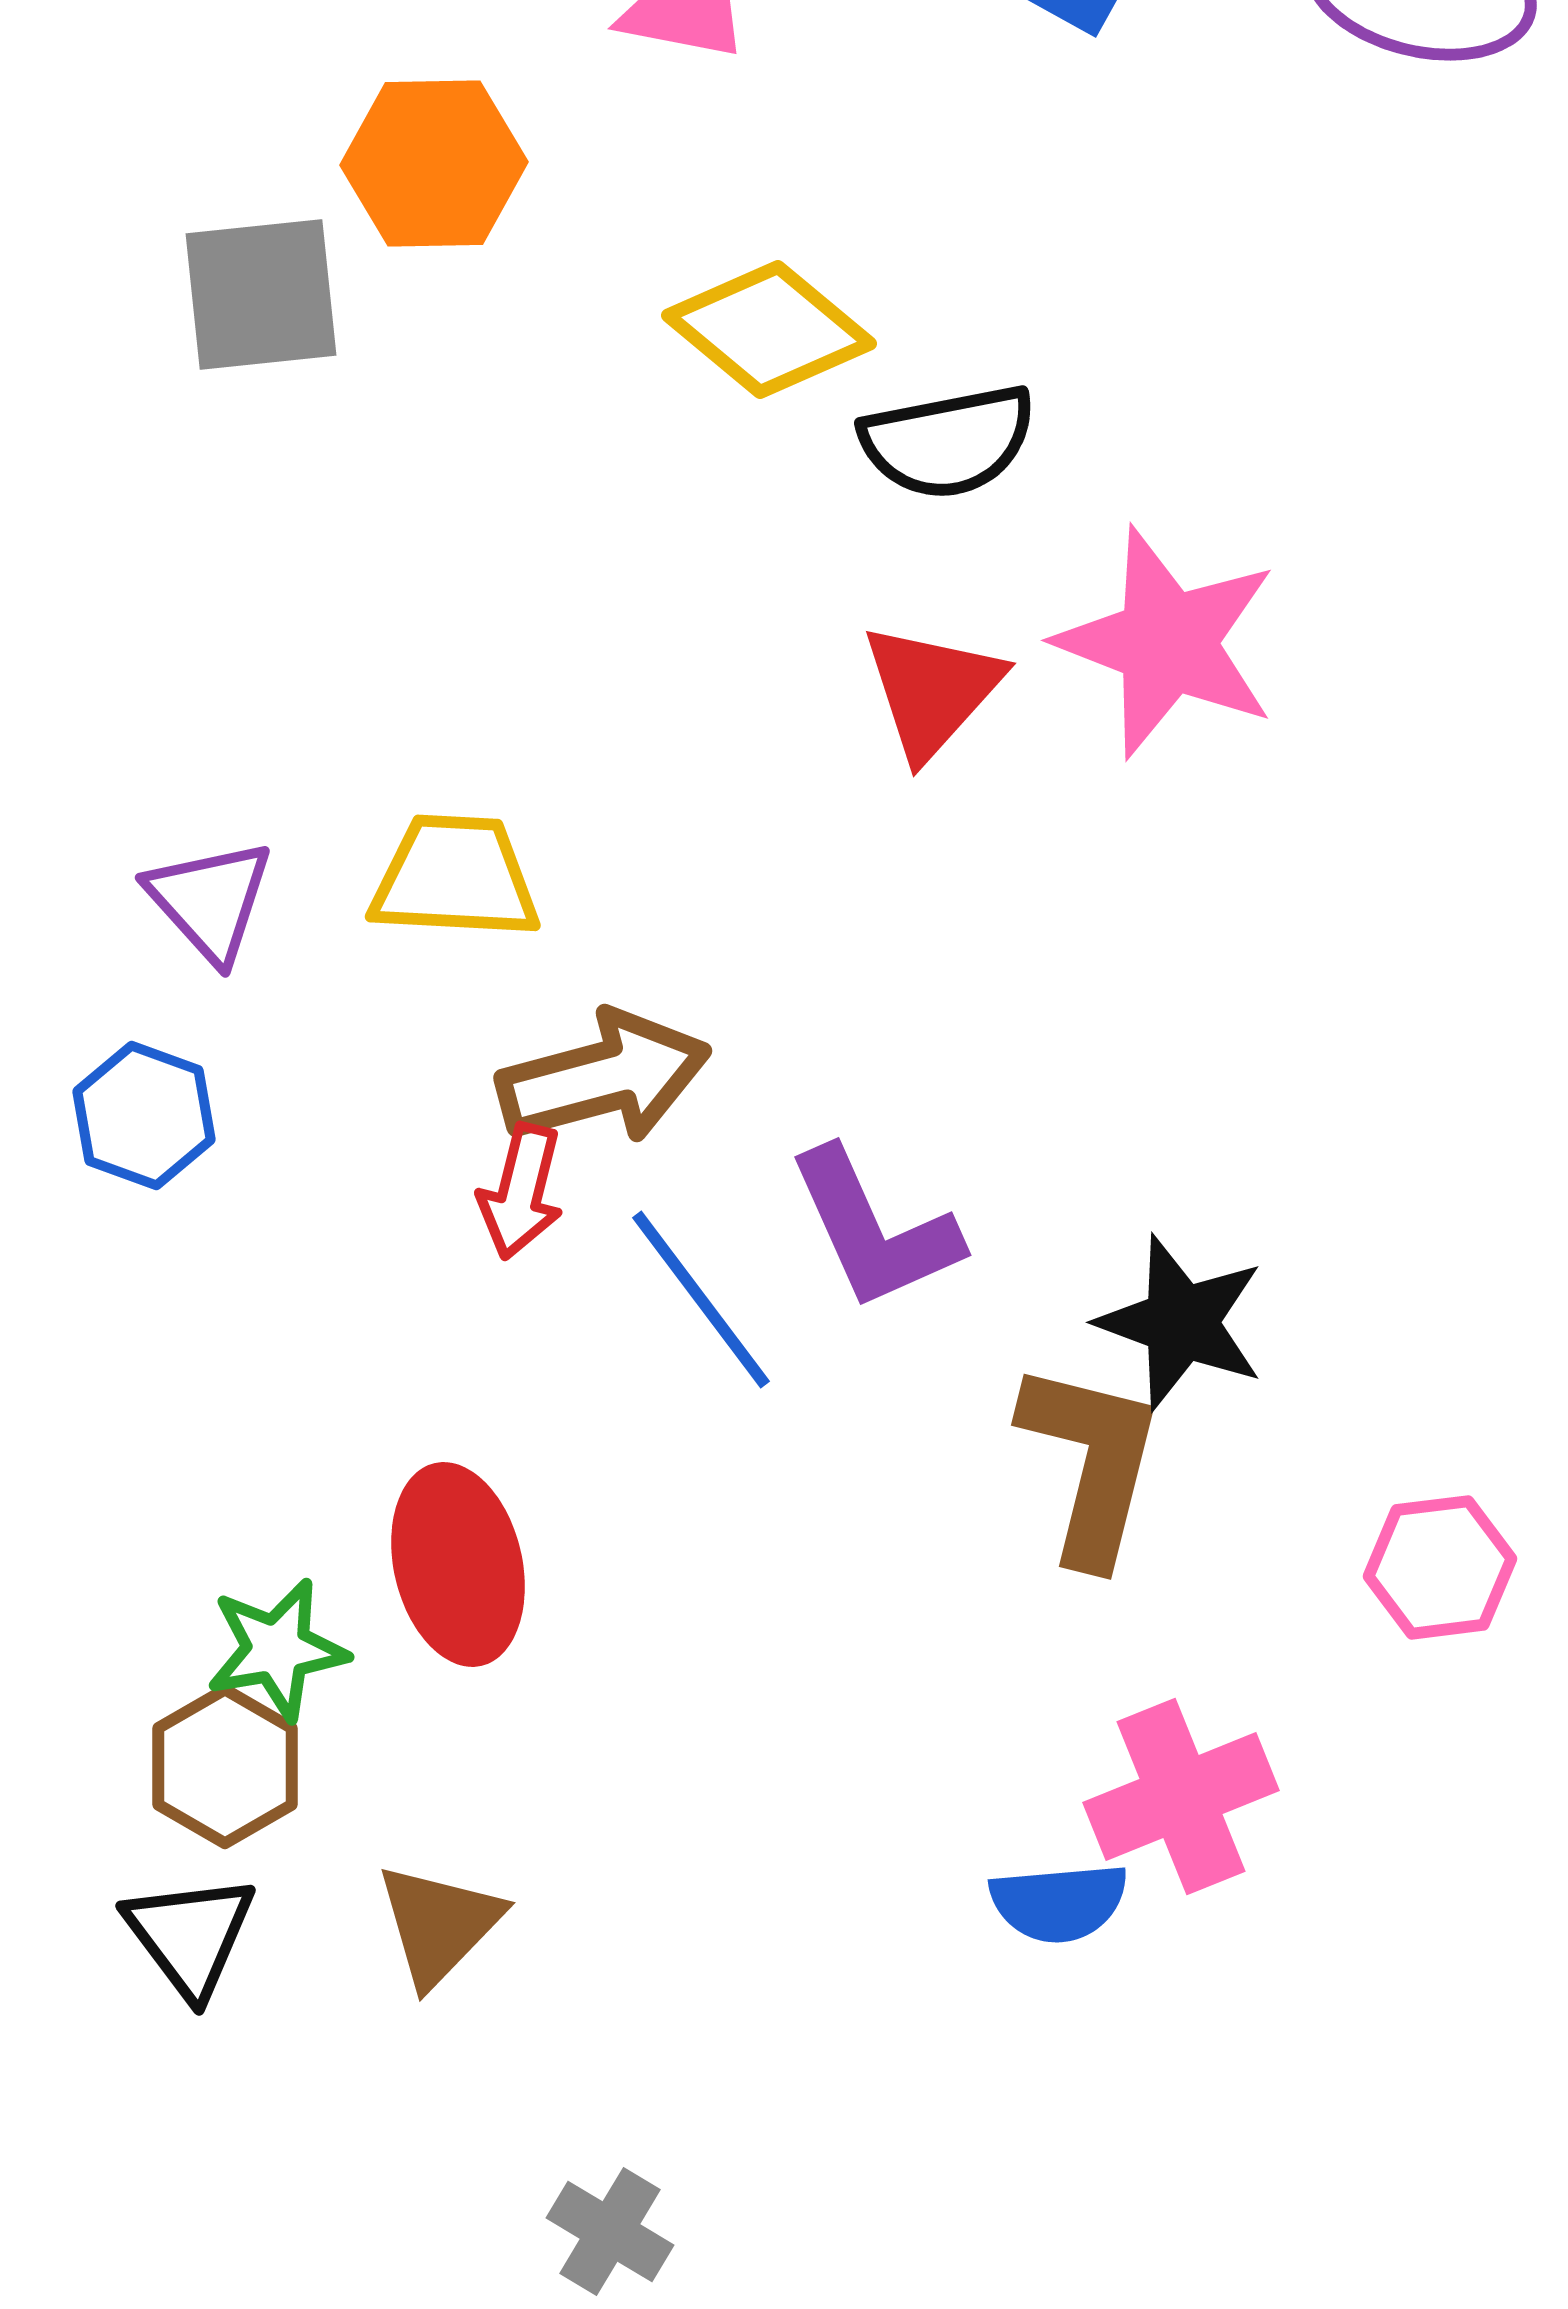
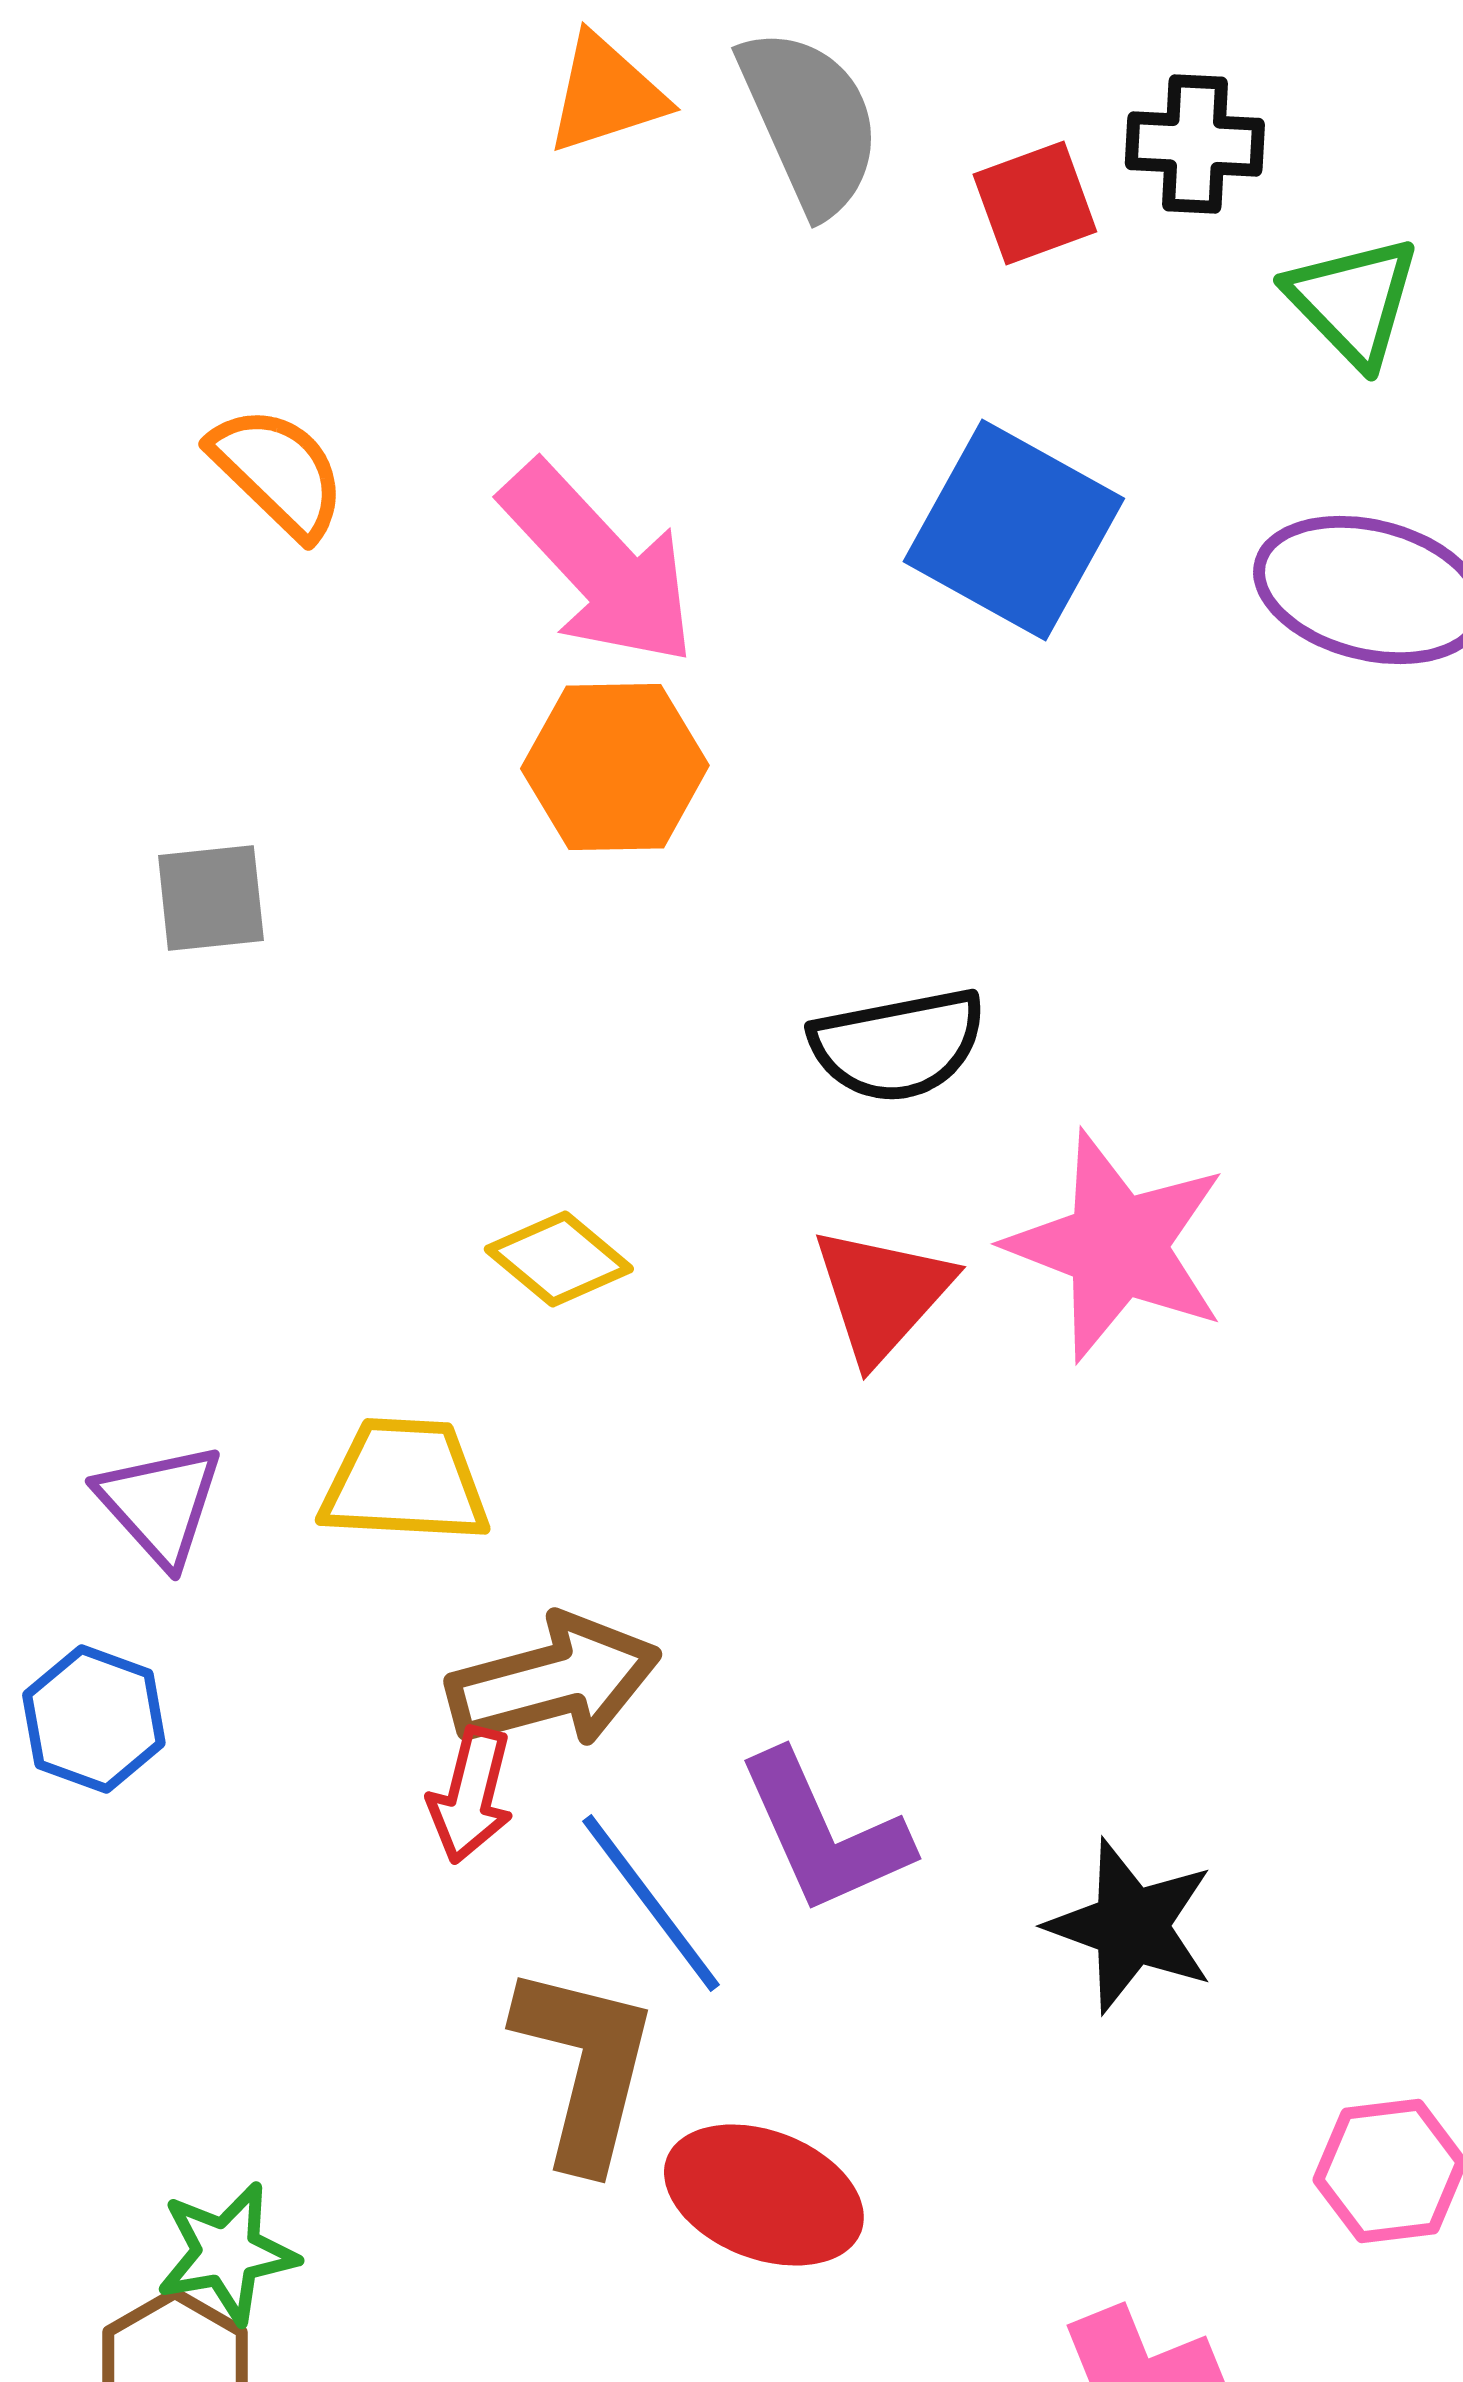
orange hexagon: (434, 163) -> (615, 767), moved
gray square: (261, 294) -> (211, 898), size x0.7
yellow diamond: (769, 329) -> (559, 1259), moved, size x0.7
brown L-shape: (1091, 1462) -> (585, 2066), moved
red ellipse: (458, 1564) -> (764, 2195), moved, turned -56

